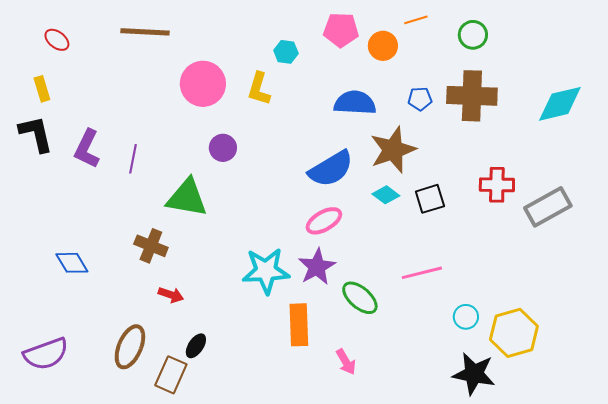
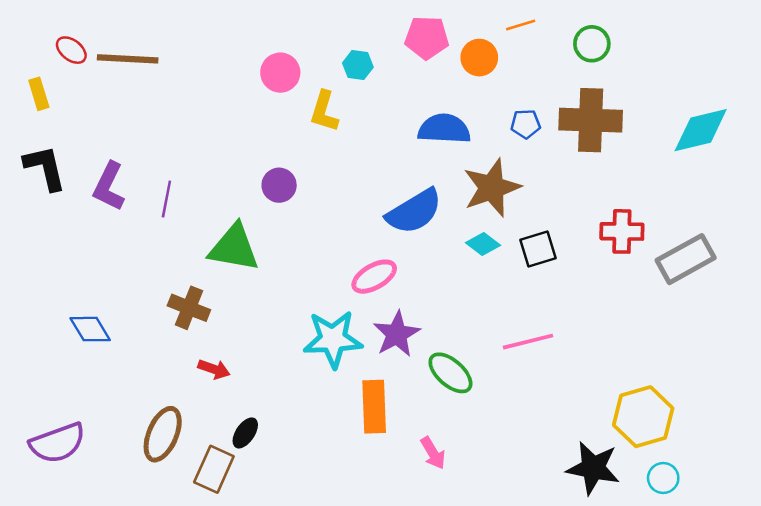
brown line: (145, 32) -> (128, 59), moved
pink circle: (203, 84) -> (280, 73), moved, size x0.7
yellow rectangle: (42, 89) -> (39, 94), moved
pink ellipse: (324, 221) -> (374, 277), moved
cyan circle: (466, 317) -> (663, 478), moved

